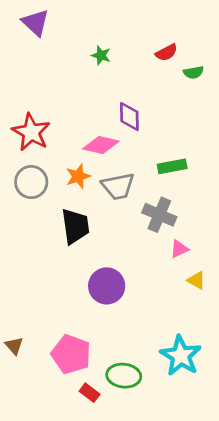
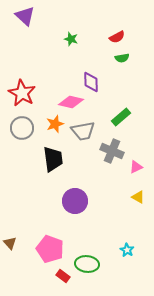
green semicircle: (193, 72) -> (122, 58), moved
green rectangle: (172, 166) -> (121, 117), turned -30
pink triangle: (179, 249) -> (136, 167), moved
cyan star: (181, 356) -> (127, 250), size x0.5

